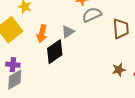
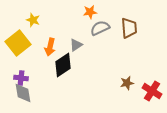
brown trapezoid: (121, 29) -> (129, 28), moved
gray diamond: (15, 80) -> (23, 93), turned -70

